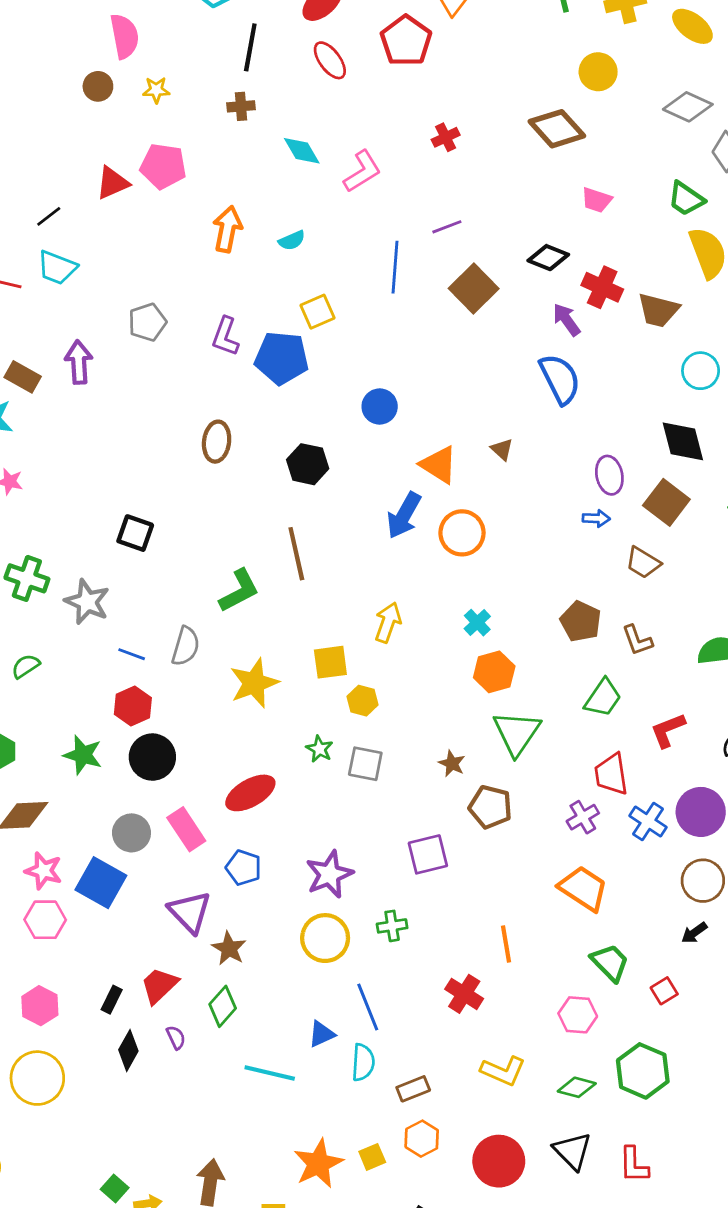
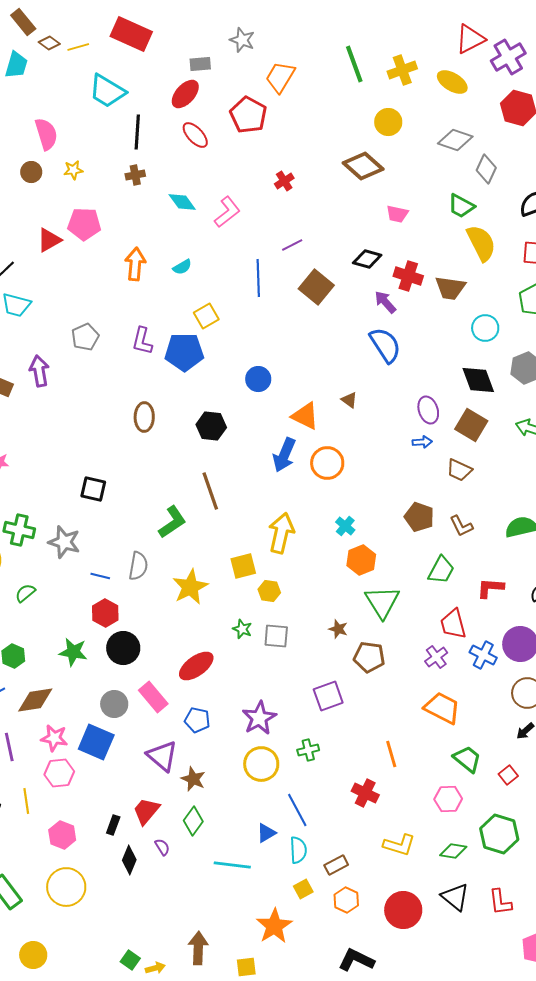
yellow arrow: (388, 622) -> (281, 533), size x1.4
red L-shape: (668, 730) -> (490, 588), turned 32
yellow square: (372, 1157) -> (303, 889), moved

